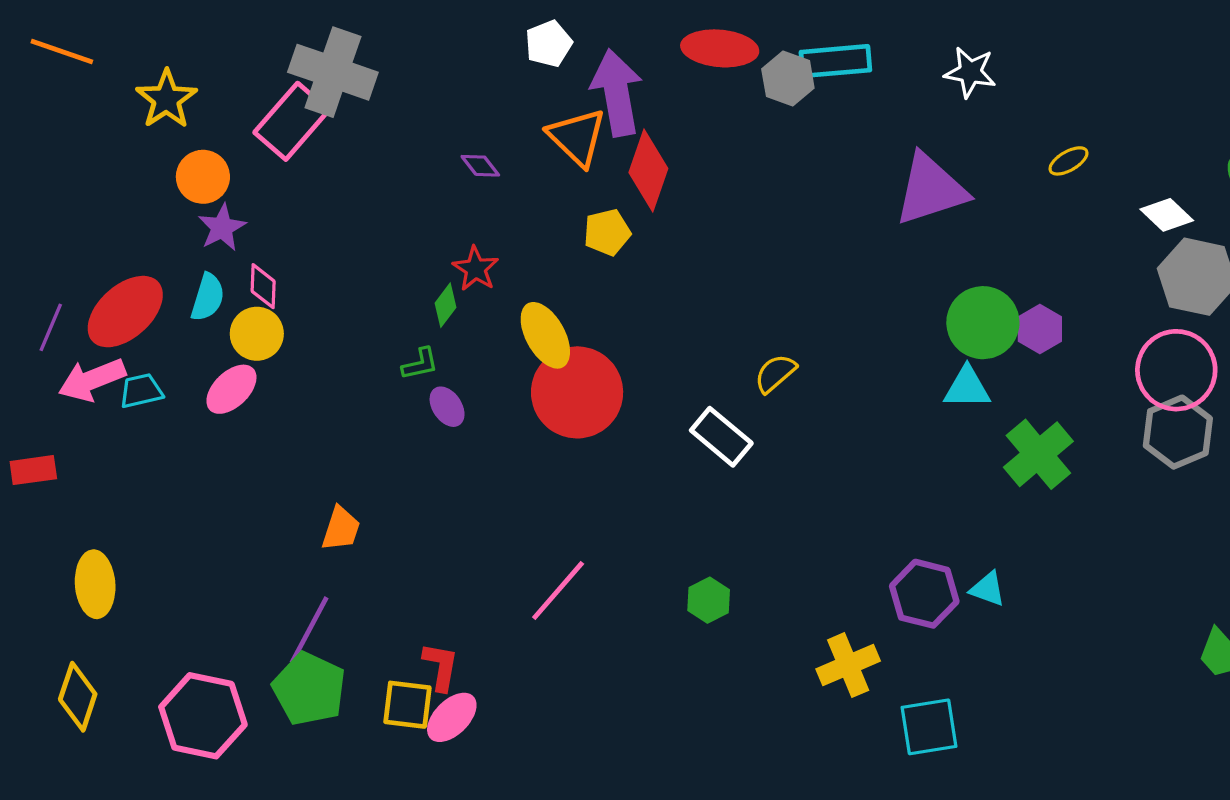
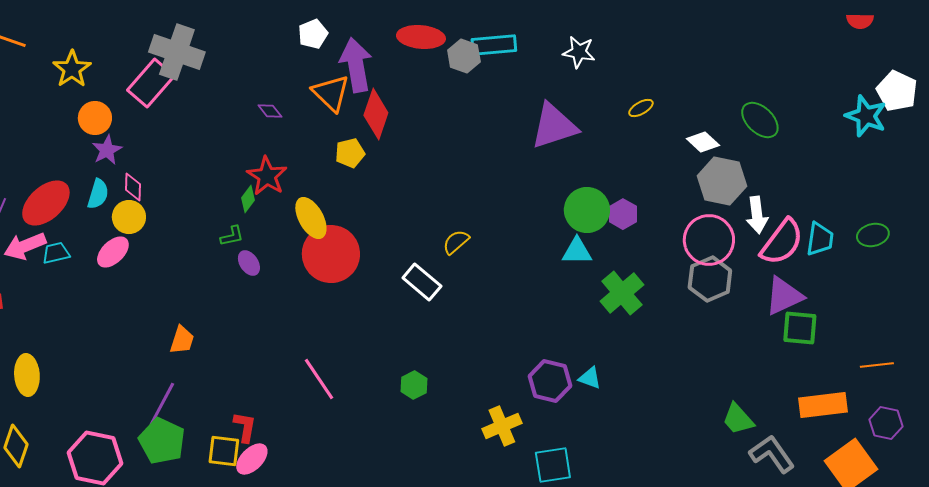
red star: (476, 269) -> (267, 176), size x1.4
pink line: (558, 591) -> (319, 379), turned -75

